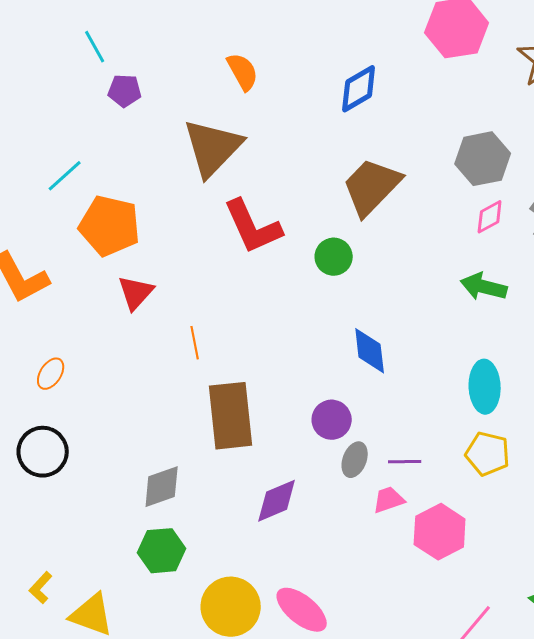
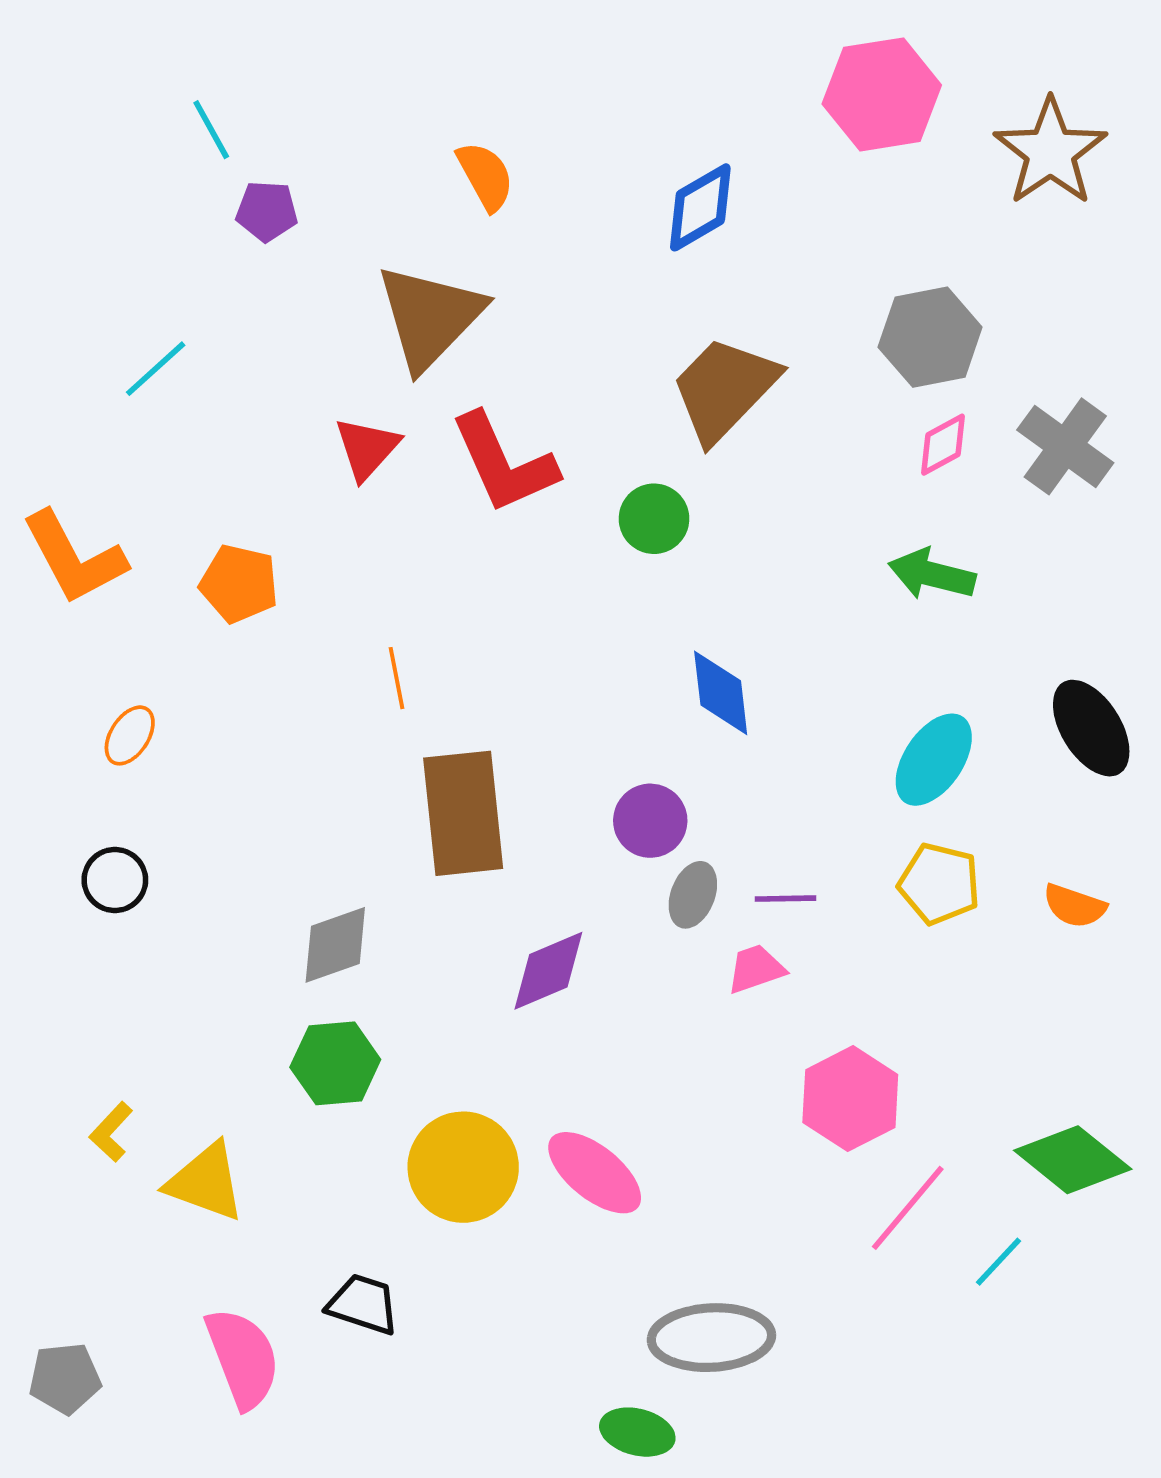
orange pentagon: (110, 226) -> (239, 584), moved, size x0.7
red triangle: (136, 293) -> (367, 448), moved
cyan ellipse: (485, 387) -> (934, 760), turned 36
black circle: (43, 452) -> (115, 880), size x0.7
pink hexagon: (440, 532) -> (850, 1099), moved

